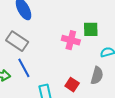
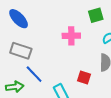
green square: (91, 29) -> (96, 15), moved

